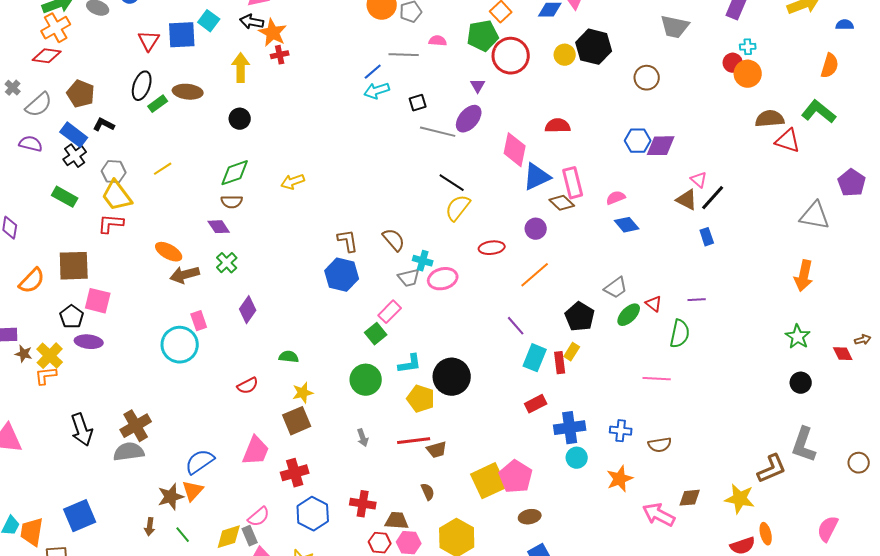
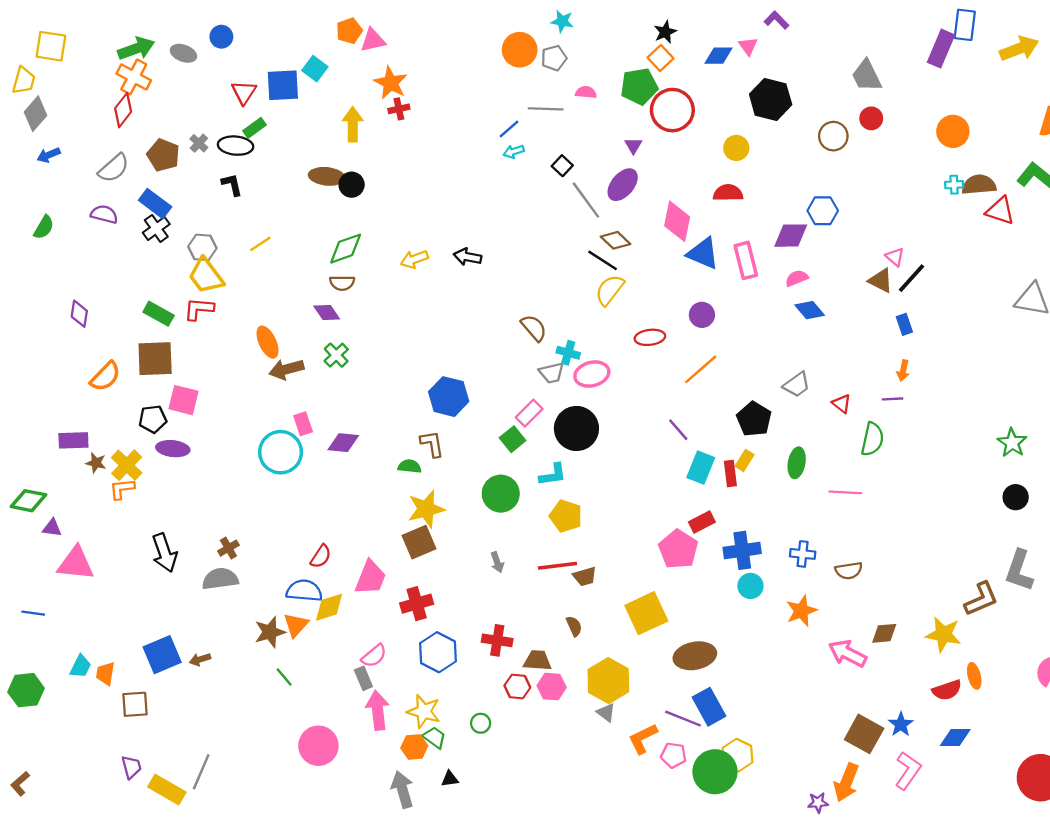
black arrow: (252, 22) -> (468, 257), moved
gray trapezoid: (675, 27) -> (866, 76), turned 52
orange cross: (56, 28) -> (134, 77), turned -32
cyan cross: (748, 47) -> (954, 185), moved
yellow circle: (565, 55) -> (736, 148), moved
red diamond: (47, 56) -> (123, 110), turned -60
red circle: (733, 63) -> (871, 118), moved
black ellipse: (142, 86) -> (236, 146), turned 76
gray cross: (13, 88) -> (199, 143), moved
cyan arrow: (377, 91) -> (514, 152), size x0.7
brown ellipse: (188, 92) -> (327, 176), moved
black square: (418, 103) -> (562, 166), turned -30
green rectangle: (158, 104) -> (255, 128), moved
black L-shape: (104, 125) -> (232, 185), moved, turned 50
gray line: (438, 132) -> (586, 200), turned 40
purple diamond: (661, 146) -> (791, 236), moved
blue triangle: (537, 177) -> (703, 253), turned 48
green rectangle: (65, 197) -> (159, 314), moved
brown diamond: (562, 203) -> (616, 240), moved
brown L-shape: (348, 241) -> (432, 444), moved
orange ellipse: (169, 252) -> (268, 342), turned 36
blue hexagon: (342, 275) -> (449, 397), moved
orange arrow: (804, 276) -> (903, 370), moved, size x0.6
purple diamond: (248, 310) -> (343, 443), moved, turned 60
green ellipse: (629, 315) -> (797, 463), moved, turned -35
black pentagon: (72, 317) -> (153, 419), turned 30
black circle: (452, 377) -> (576, 428), moved
red semicircle: (248, 386) -> (321, 556), moved, turned -30
yellow star: (303, 393) -> (426, 509), size x1.5
brown cross: (136, 426) -> (228, 548), size x0.6
blue semicircle: (200, 462) -> (304, 591), turned 40
pink pentagon: (516, 477) -> (678, 549), moved
brown ellipse: (530, 517) -> (695, 656), size x1.6
brown arrow: (150, 527) -> (200, 659), moved, turned 66
orange trapezoid: (32, 532) -> (105, 674), size x0.7
yellow diamond: (229, 537) -> (329, 607), moved

